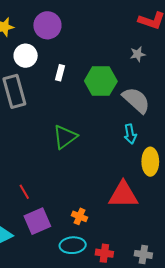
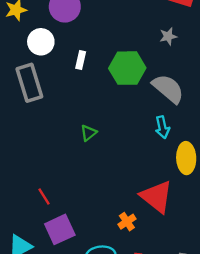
green triangle: (65, 137) -> (88, 133), size x0.6
red triangle: (123, 195) -> (157, 197), turned 40
orange cross: (80, 216) -> (127, 222), moved, turned 35

